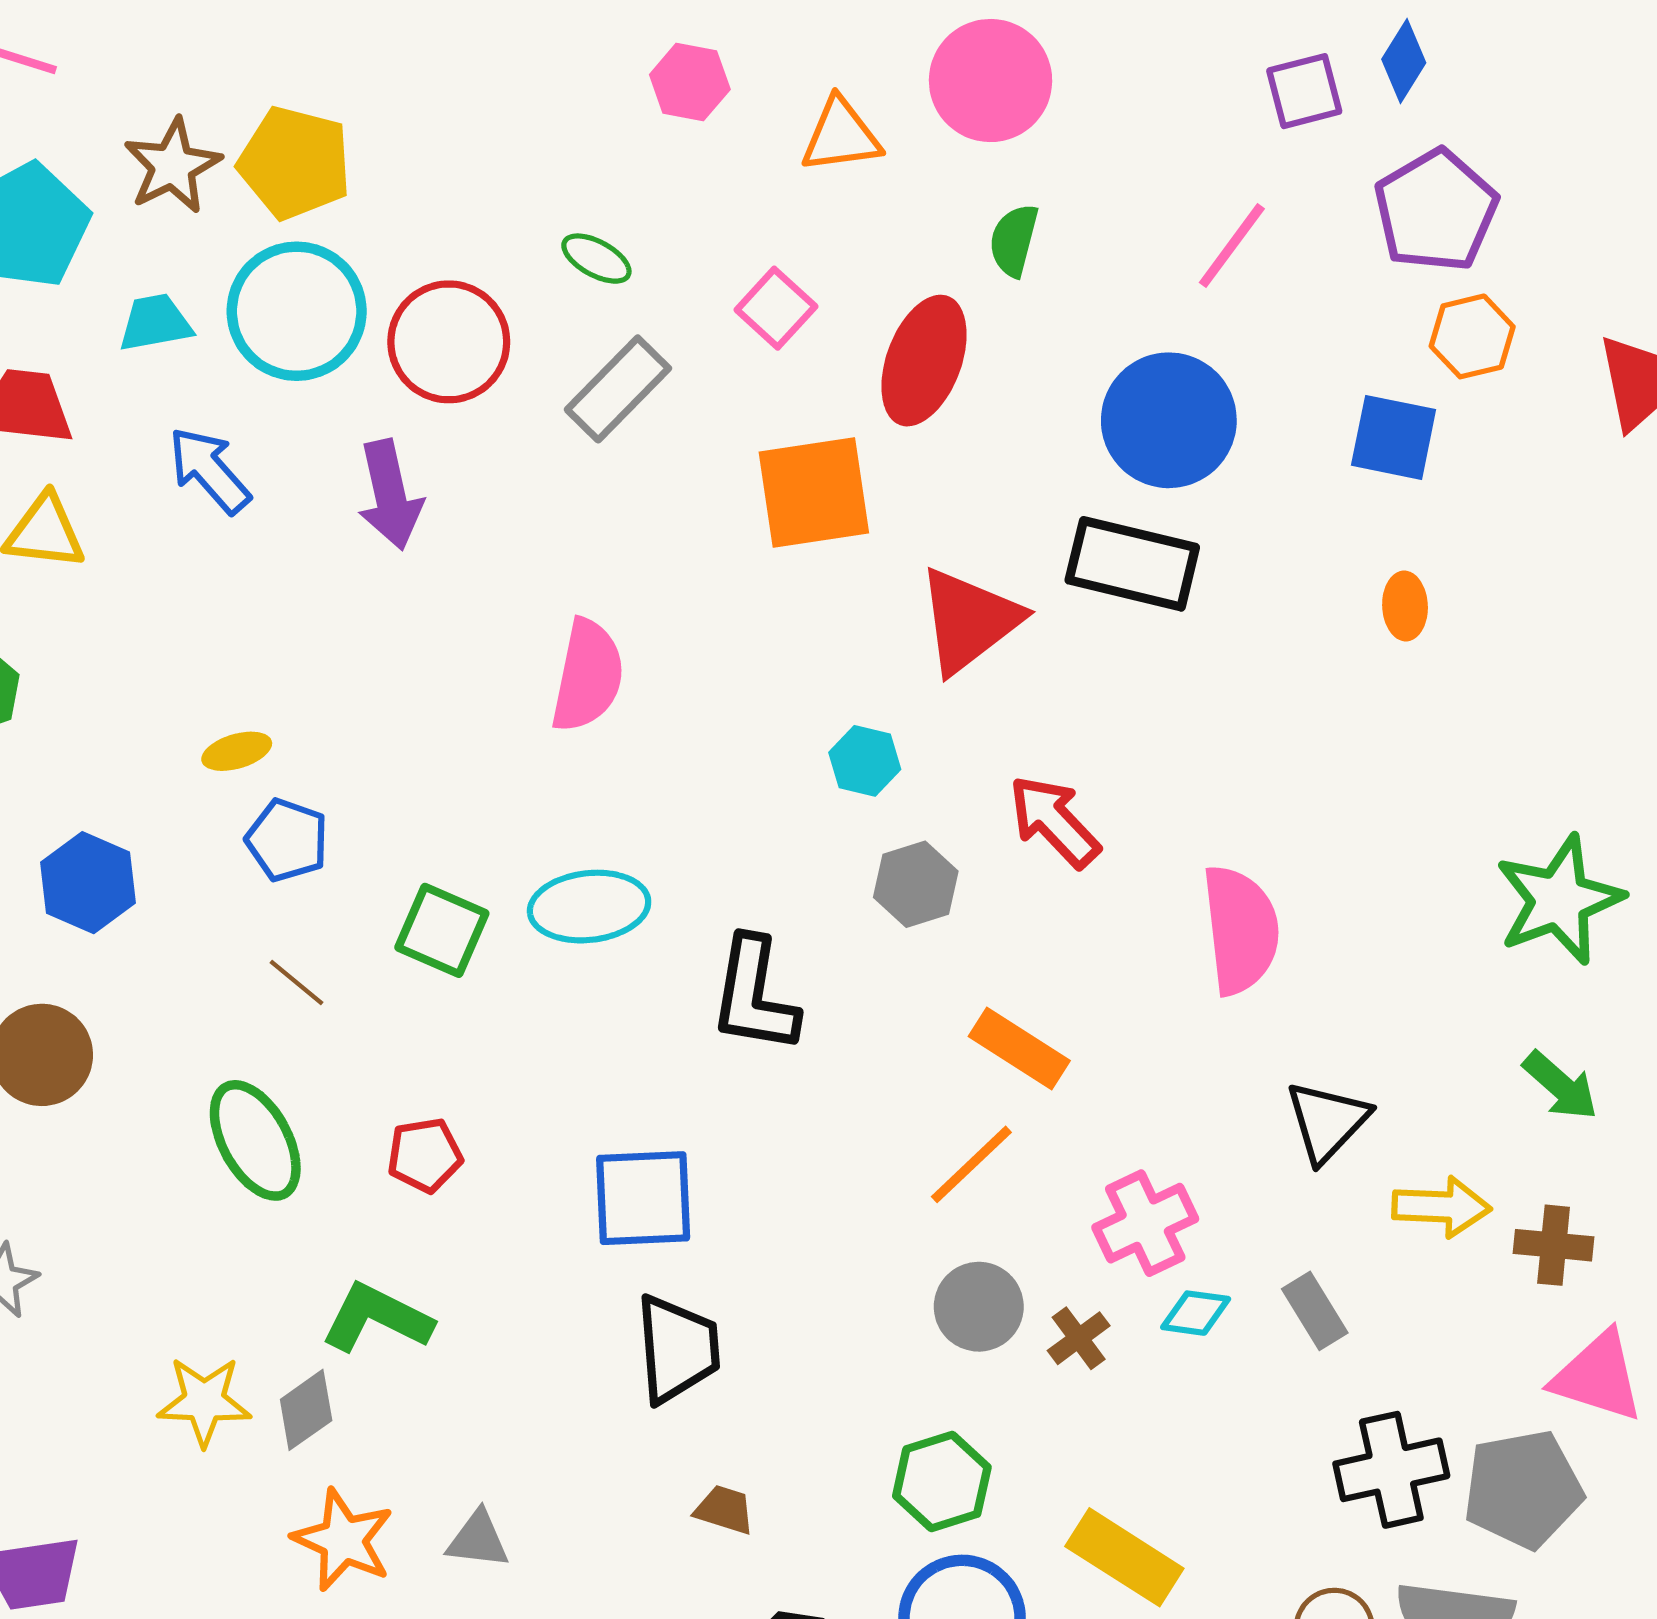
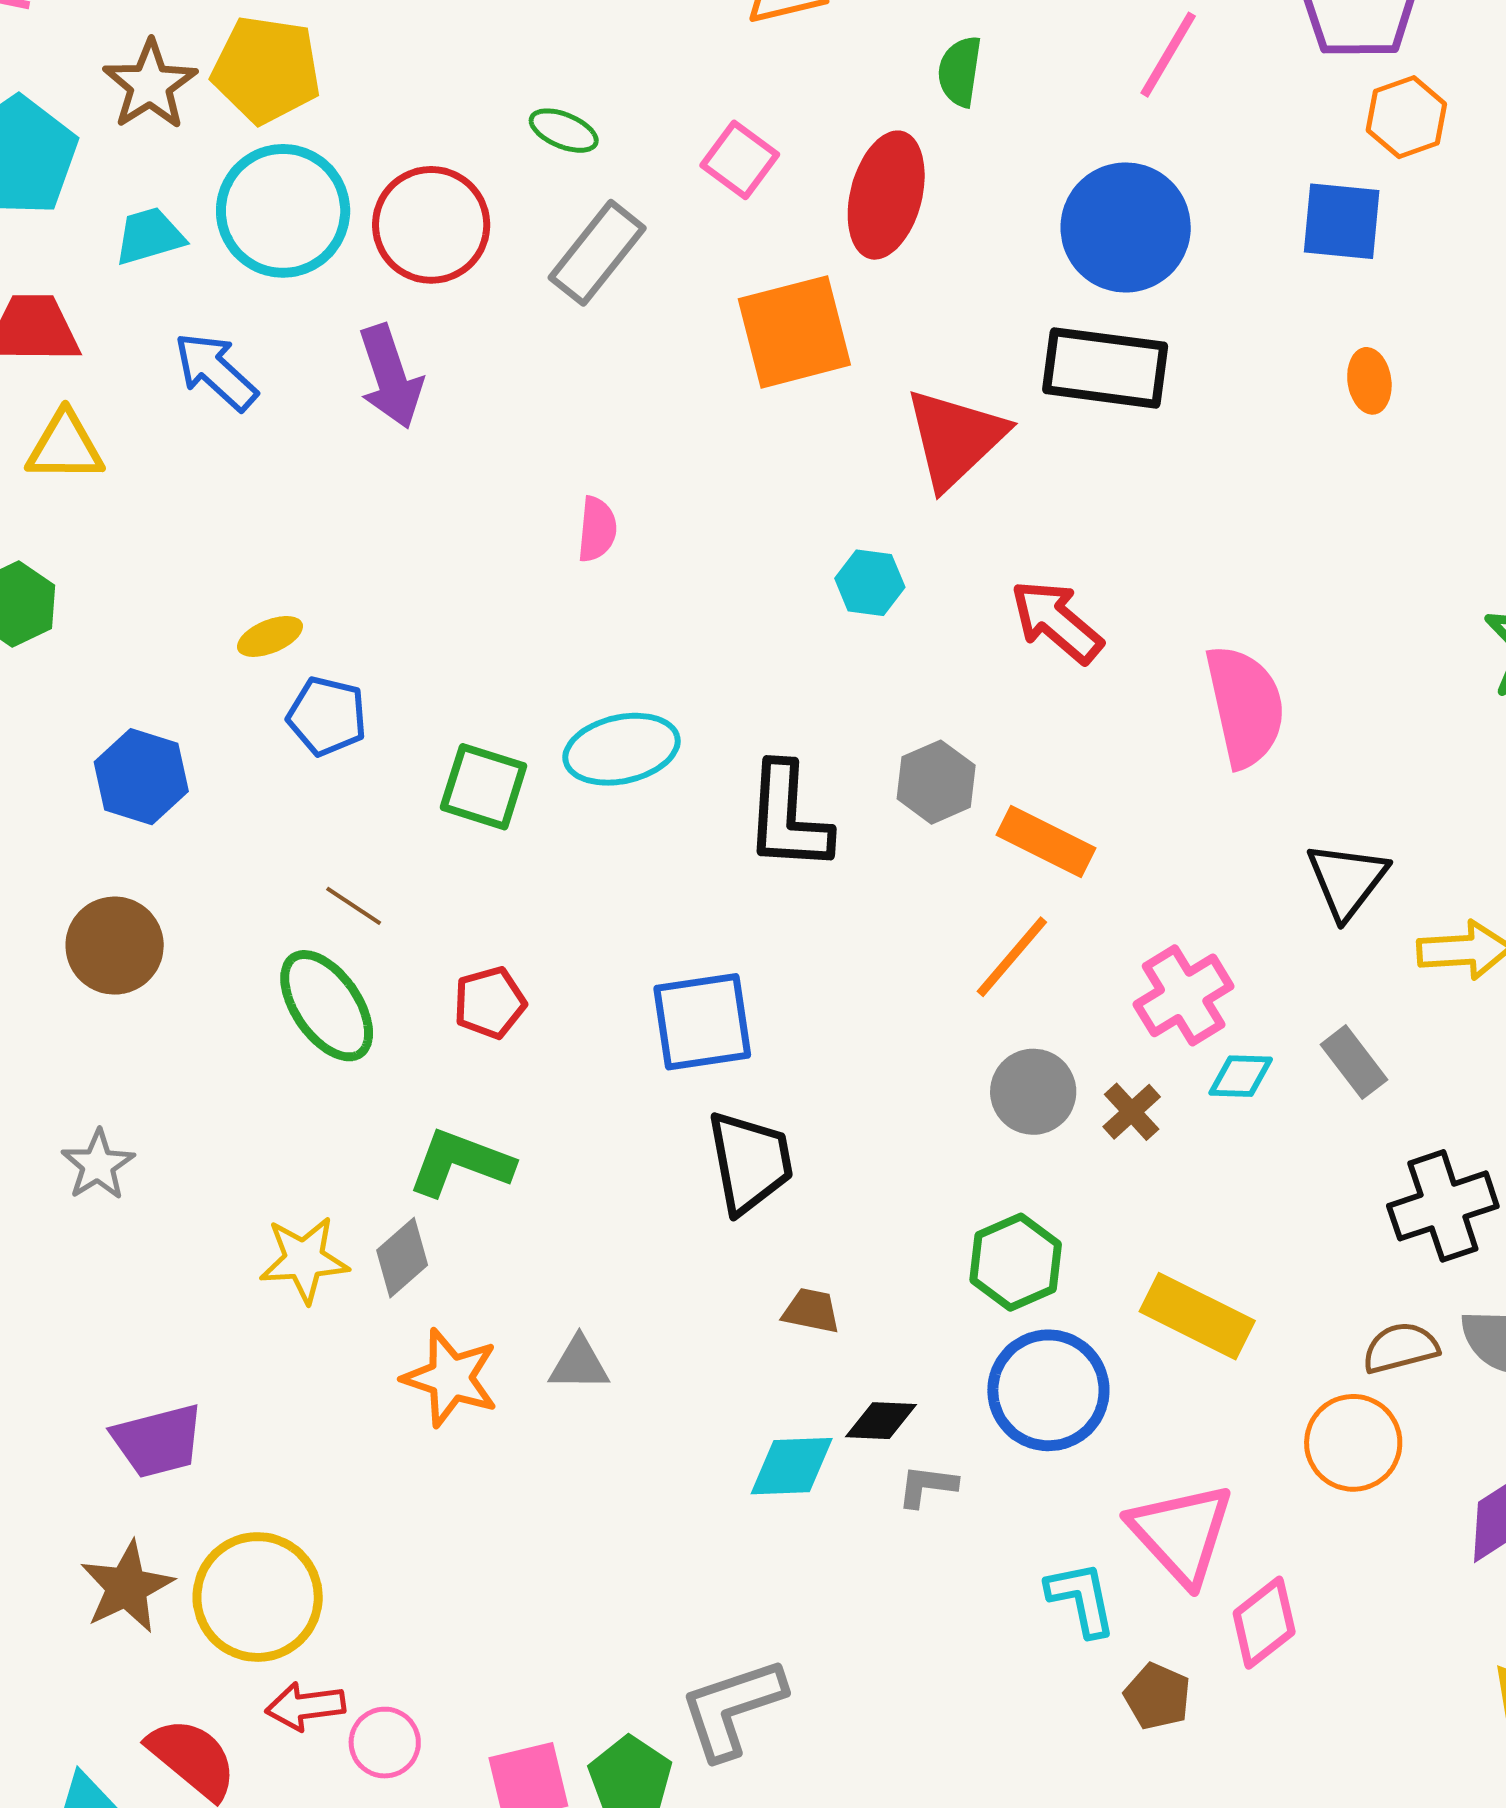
pink semicircle: (588, 676) -> (597, 529), size x0.6
gray hexagon: (916, 884) -> (936, 782), moved
brown line: (297, 983) -> (354, 906), moved

